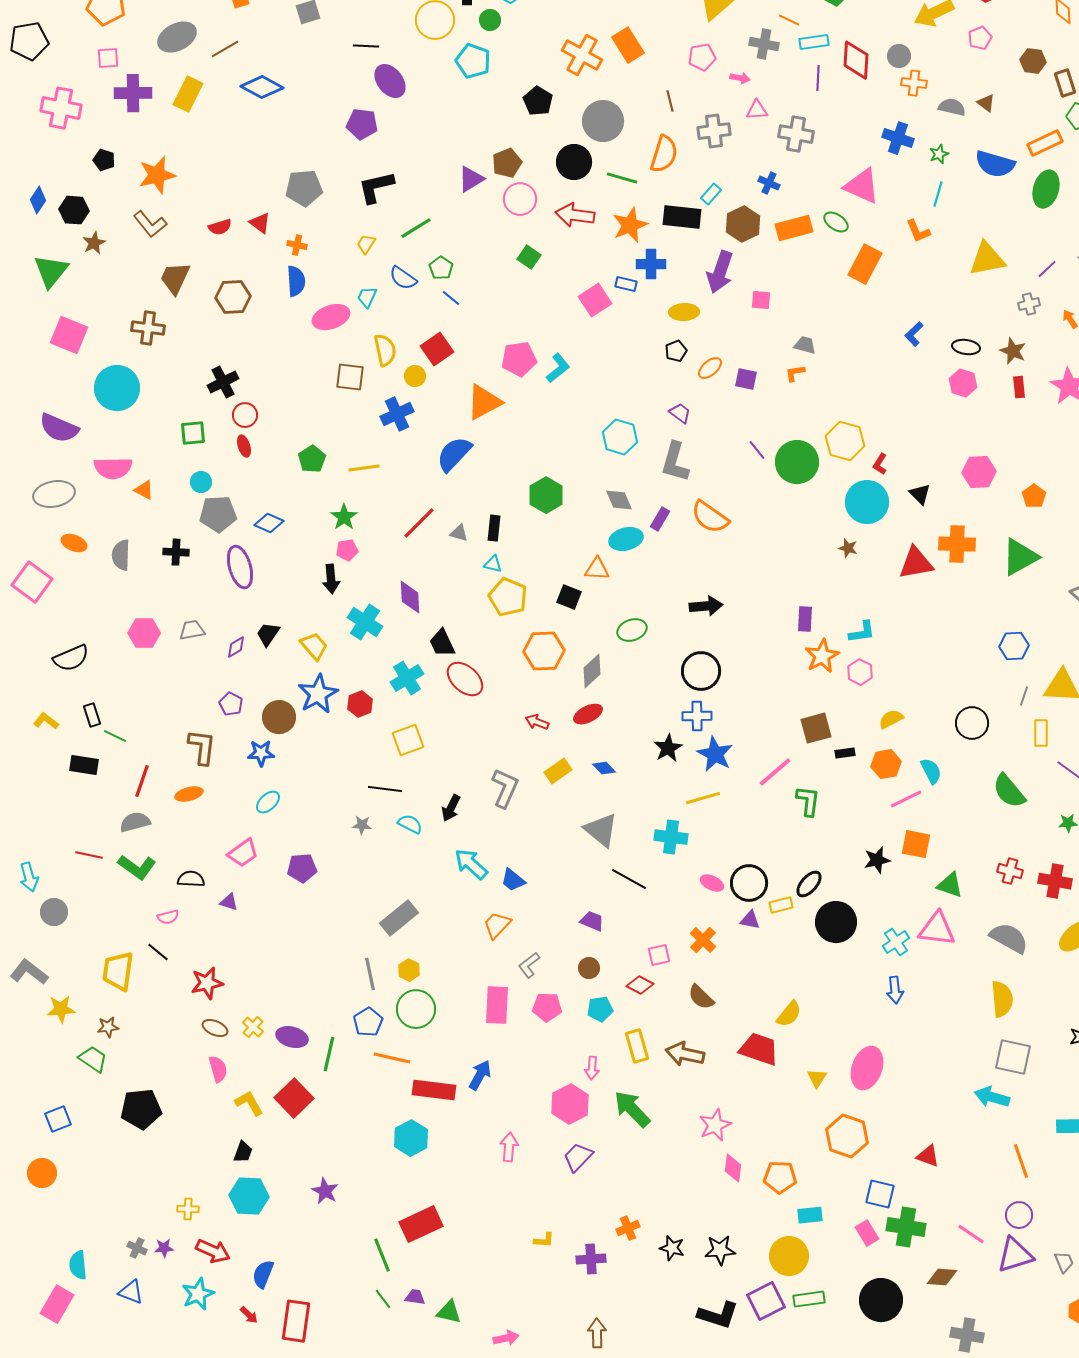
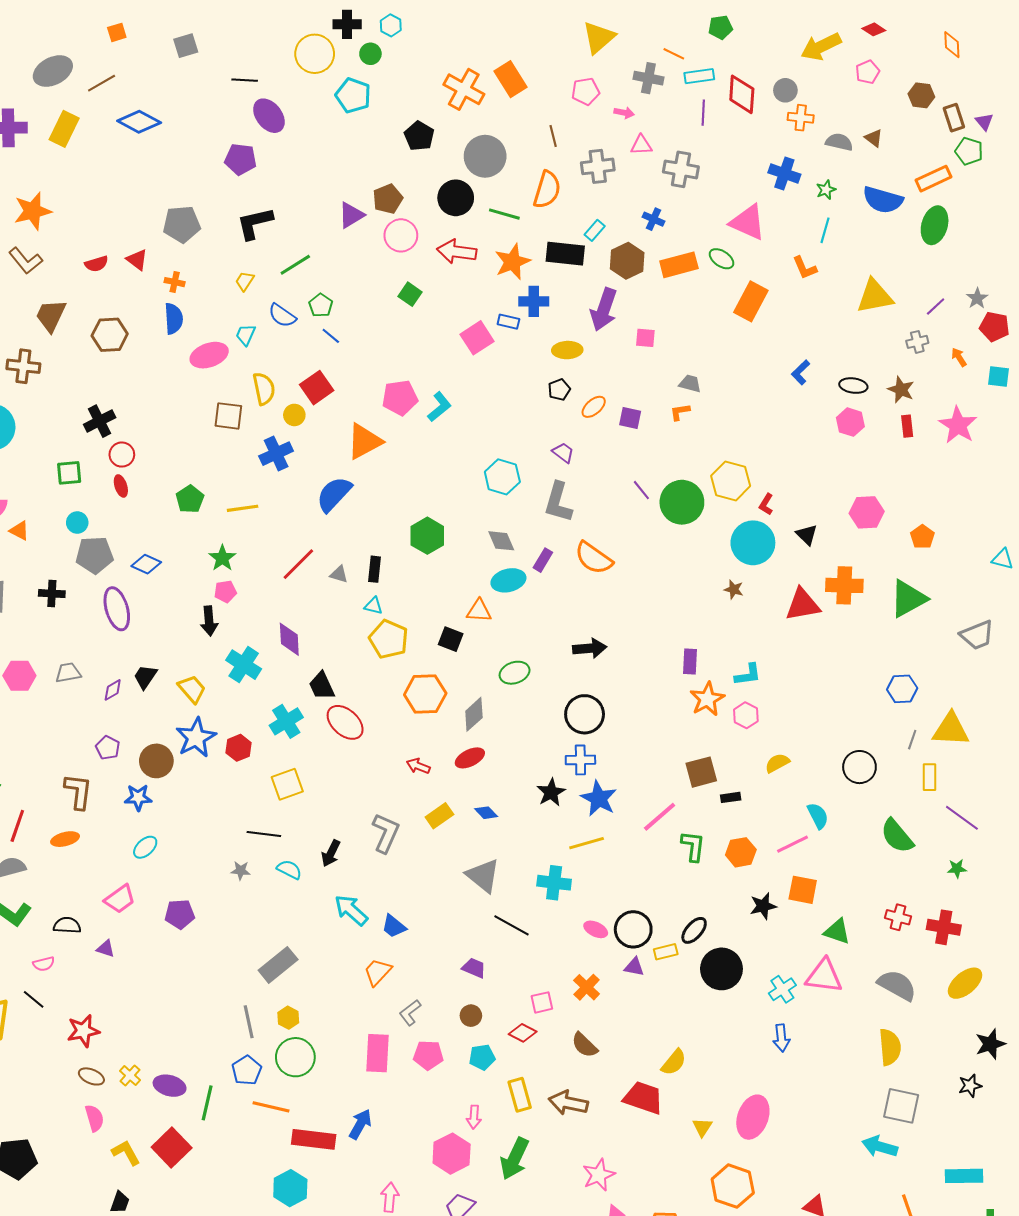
orange hexagon: (886, 764) -> (741, 852), moved
green arrow: (632, 1109) -> (515, 1159), turned -111

